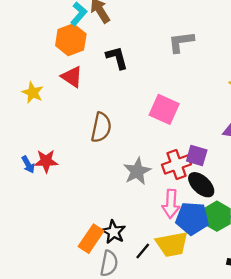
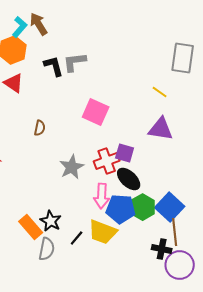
gray L-shape: (181, 42) -> (75, 62), moved
brown semicircle: (101, 127) -> (40, 128), size x0.6
orange rectangle: (91, 239) -> (31, 227), turned -75
yellow trapezoid: (172, 244) -> (103, 232), turned 32

